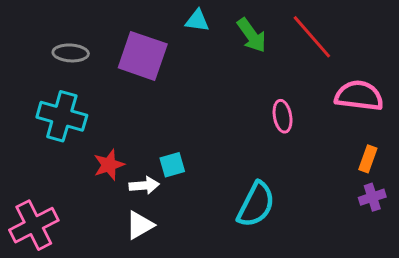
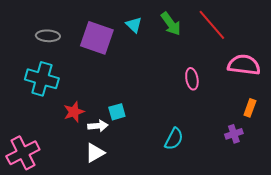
cyan triangle: (197, 21) -> (134, 25), moved, turned 36
purple cross: (372, 197) -> (234, 134), moved
cyan semicircle: (256, 205) -> (174, 139), size x0.7

